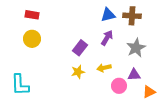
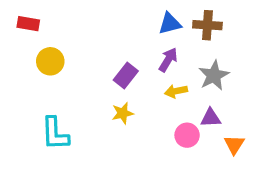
red rectangle: (32, 15) -> (28, 24), moved
yellow arrow: (104, 68) -> (176, 91), moved
cyan L-shape: (20, 85) -> (55, 134), moved
orange triangle: (149, 92) -> (234, 145), turned -32

